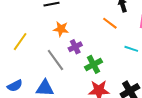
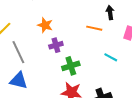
orange line: (110, 23) -> (94, 28), turned -35
gray line: (55, 60) -> (18, 52), moved

